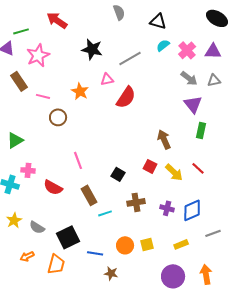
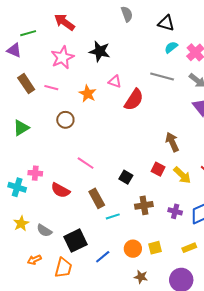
pink star: (38, 55) -> (62, 57), moved
gray line: (130, 58) -> (162, 77), moved, turned 45
pink triangle: (107, 79) -> (115, 82), turned 32
pink line: (43, 96) -> (51, 88), moved
green triangle: (15, 140) -> (21, 128), moved
pink line: (78, 160) -> (86, 163), turned -36
blue line: (95, 253) -> (103, 257), turned -49
brown star: (111, 273) -> (141, 277), moved

